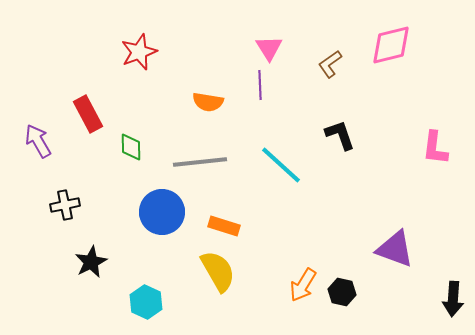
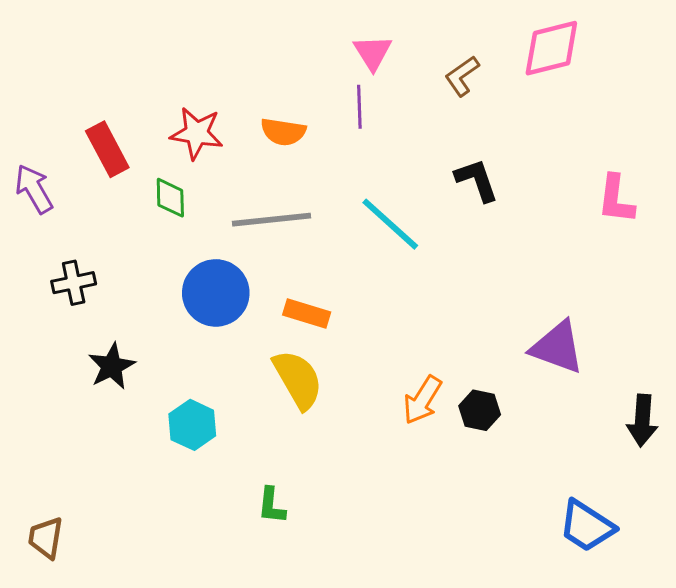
red star: (139, 52) -> (197, 133), moved, turned 30

